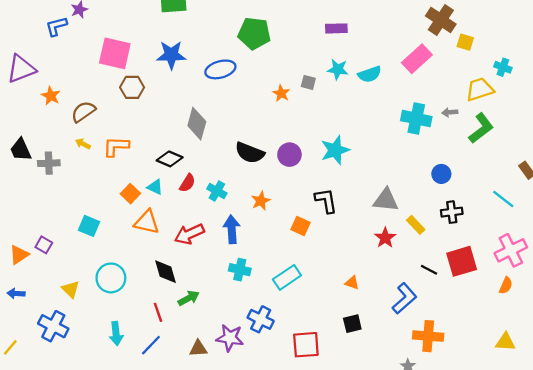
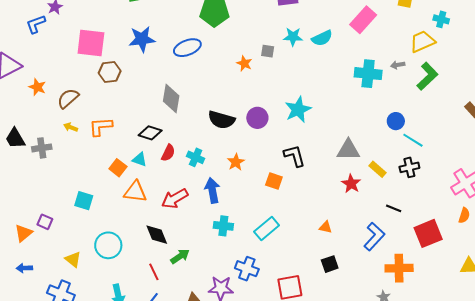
cyan line: (503, 199) -> (413, 140), moved
black cross: (452, 212) -> (409, 167), moved
red square: (462, 261) -> (428, 233), moved

